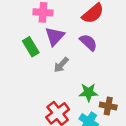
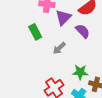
purple triangle: (55, 36) -> (63, 17), moved

